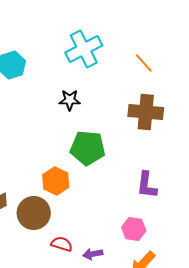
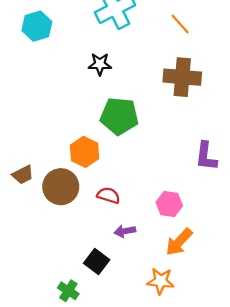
purple L-shape: (147, 185) -> (206, 156), moved
red semicircle: (62, 244) -> (108, 195), moved

